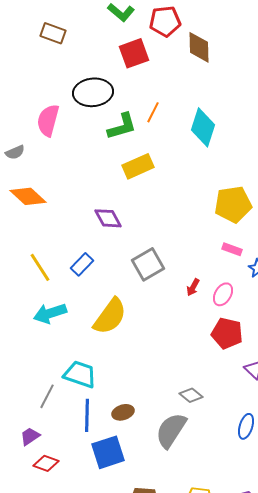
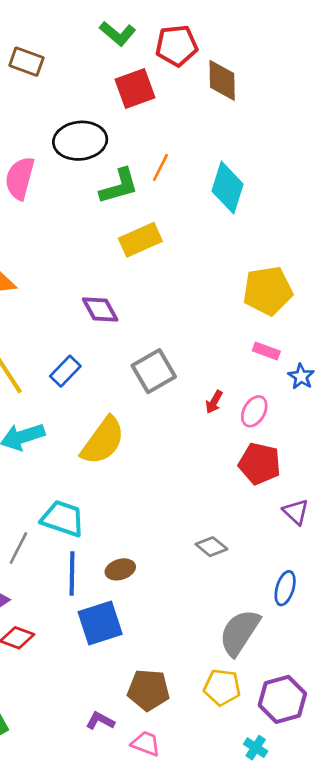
gray semicircle: (171, 430) -> (240, 632), moved

